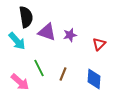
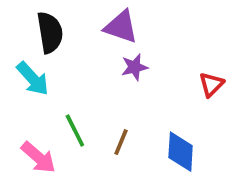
purple triangle: (47, 32) -> (121, 27), moved
red triangle: (99, 44) -> (211, 84), moved

